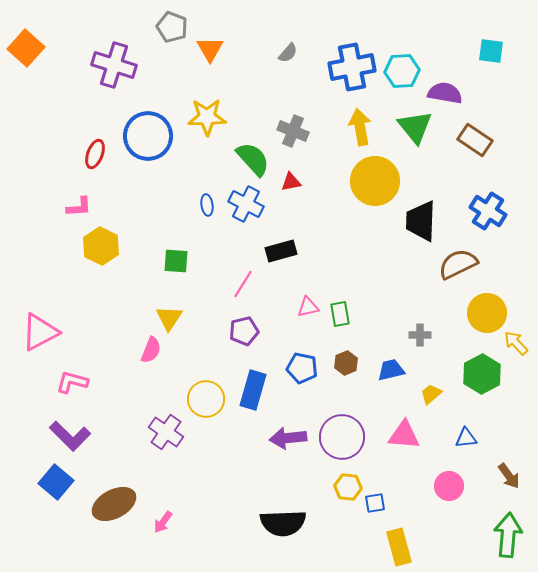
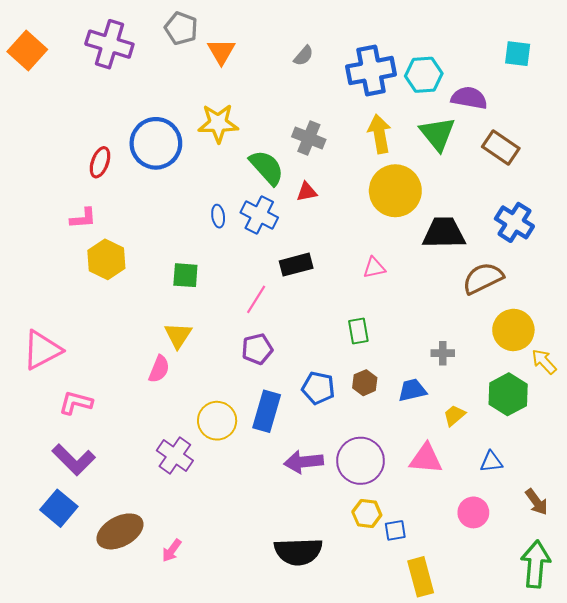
purple cross: (114, 65) -> (109, 44), moved
black trapezoid: (421, 221) -> (444, 233), turned 87
pink triangle: (308, 307) -> (374, 268), moved

